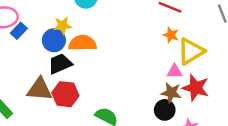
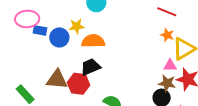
blue rectangle: (19, 31) -> (40, 30), turned 56
blue circle: (54, 40) -> (59, 37), moved
black trapezoid: (60, 64) -> (90, 67), moved

